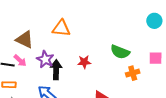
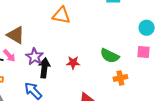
orange triangle: (61, 28) -> (61, 15), moved
pink square: (156, 58) -> (143, 52), moved

